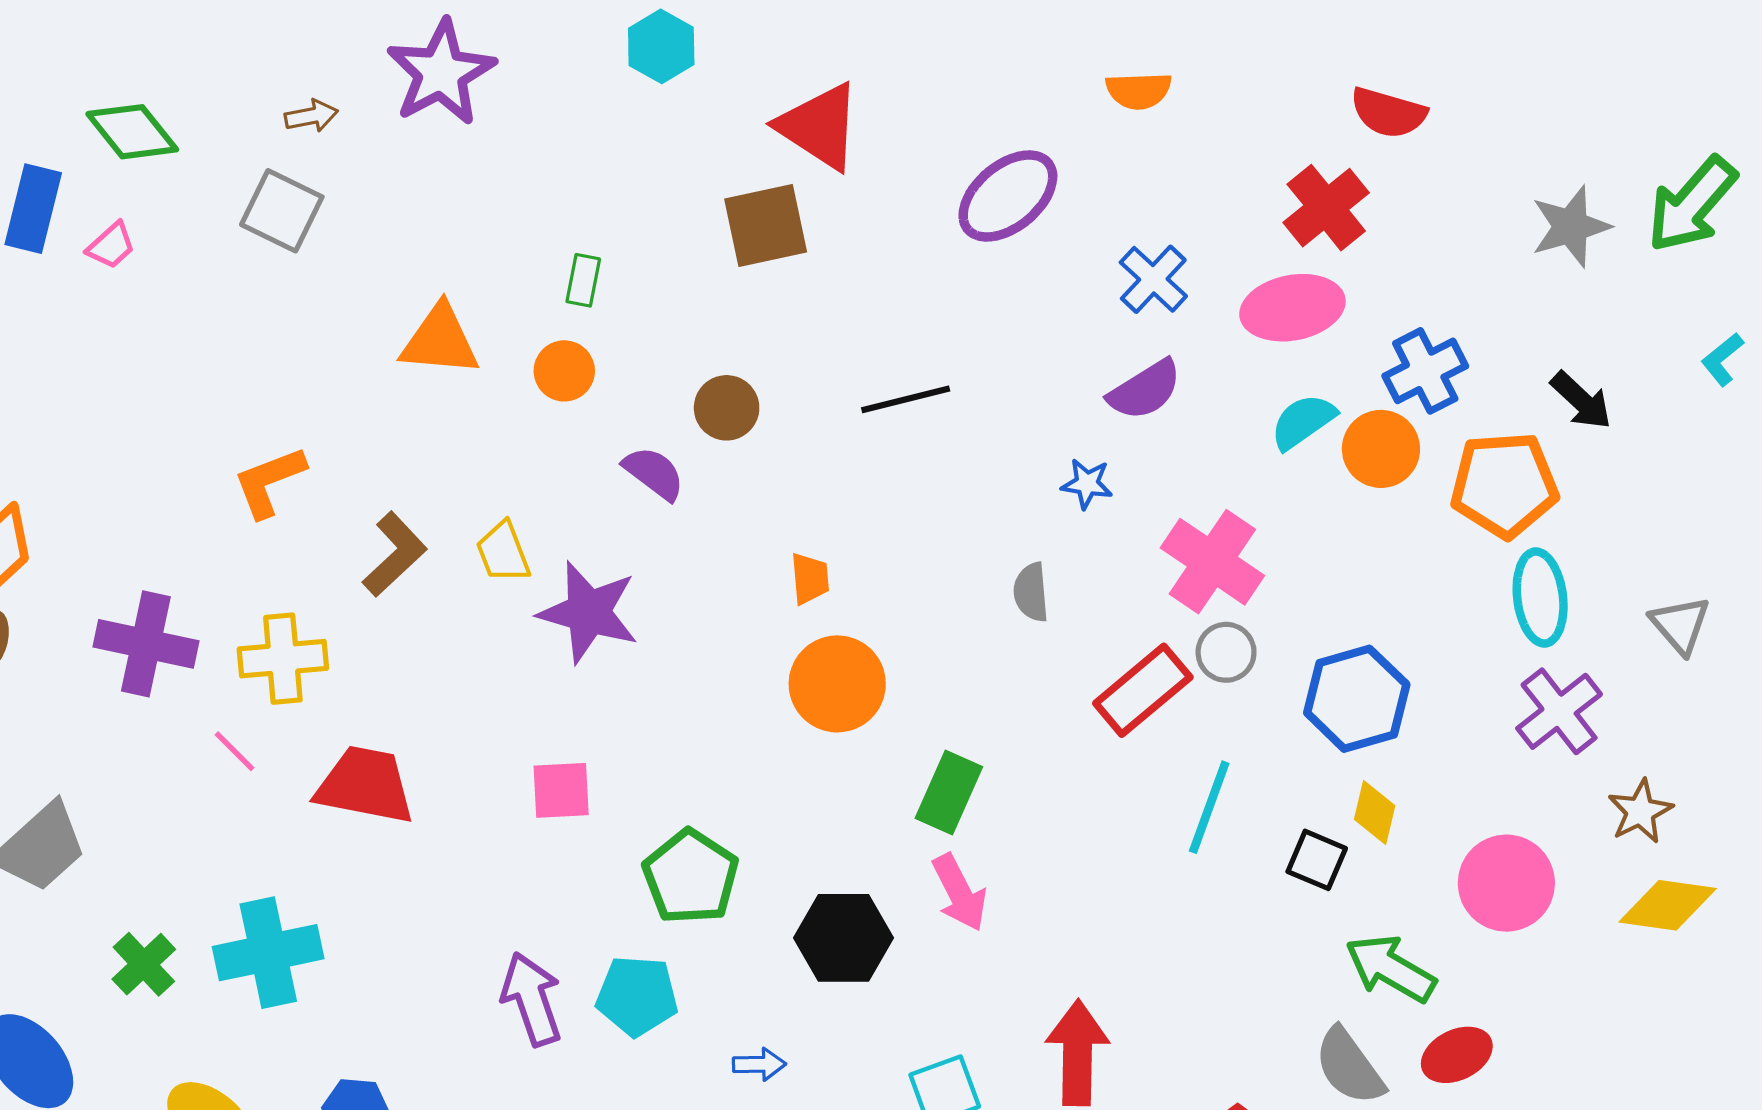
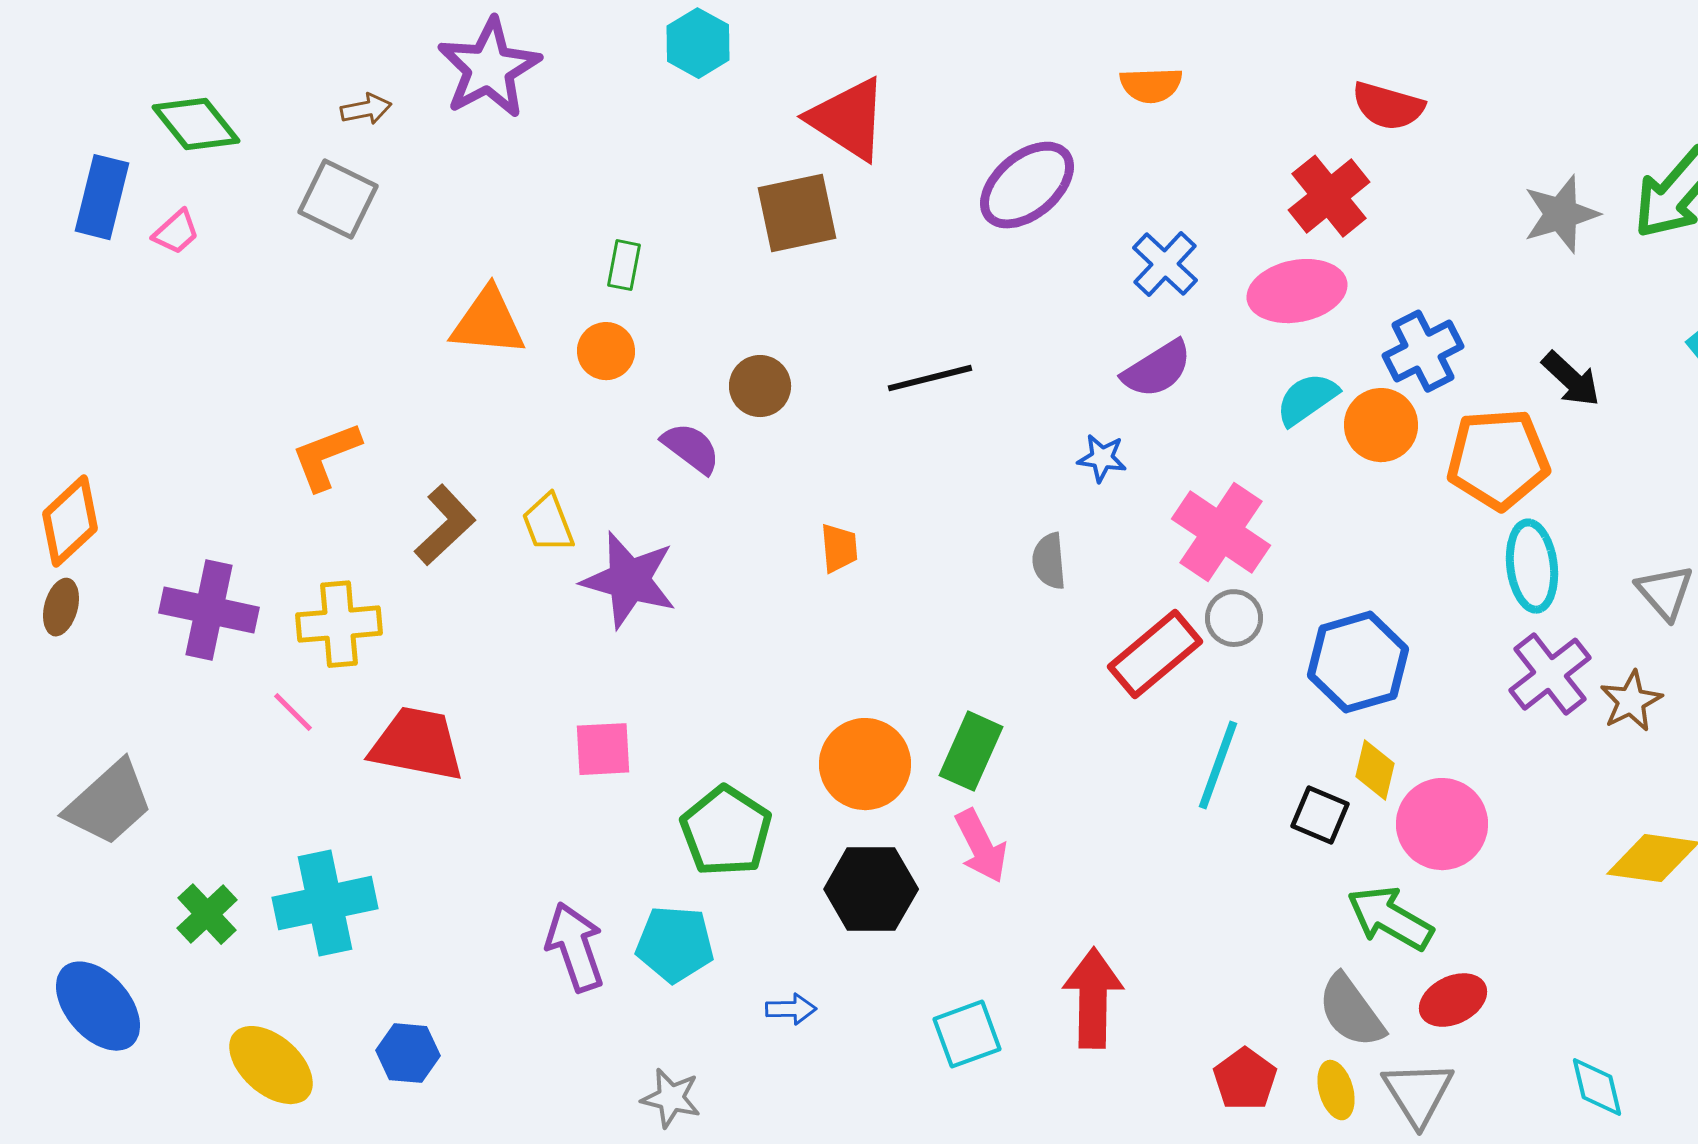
orange circle: (837, 684) -> (865, 764), moved
brown star: (1640, 811) -> (1631, 701), moved
pink circle: (1506, 883) -> (1442, 824), moved

